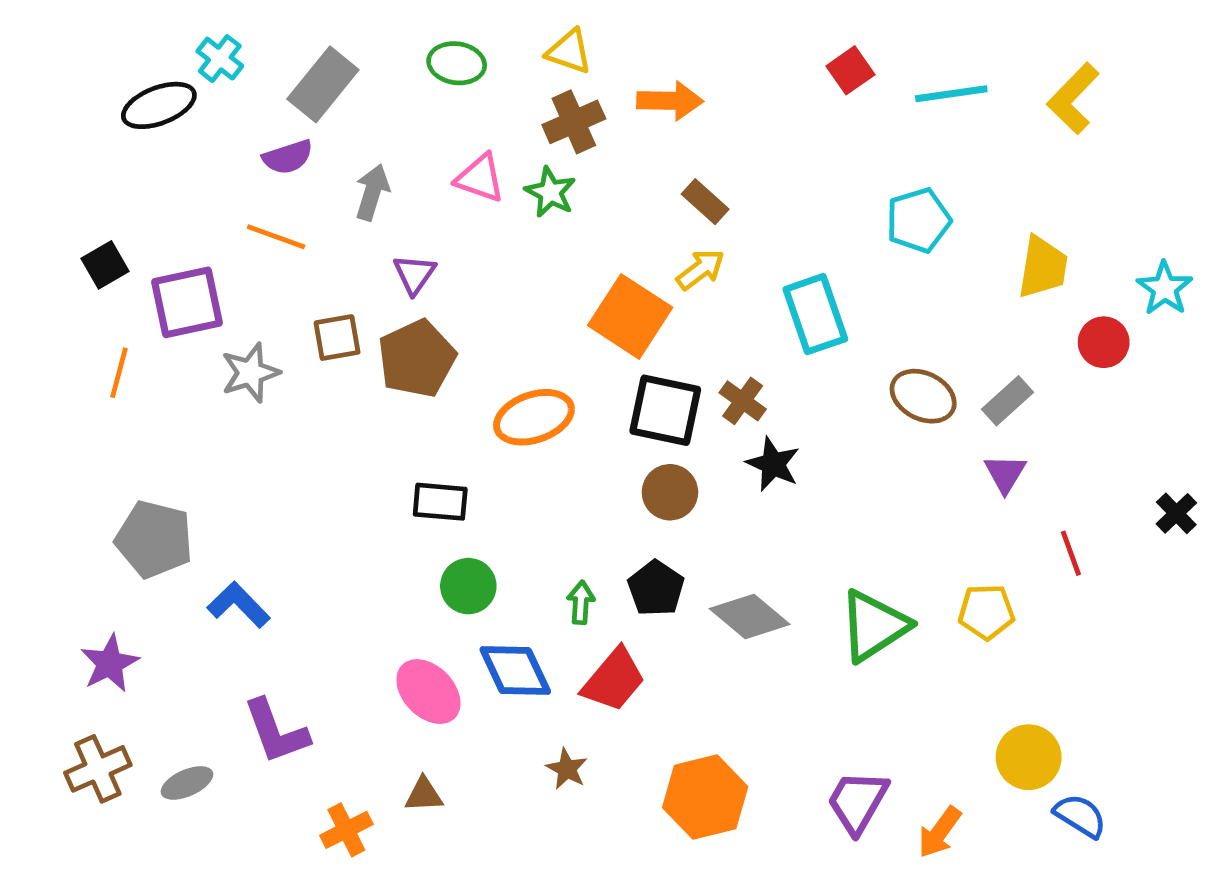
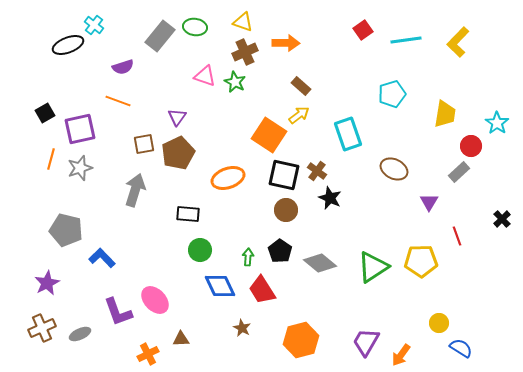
gray rectangle: (323, 84) -> (160, 36), moved
gray arrow: (372, 192) -> (135, 190), moved, size x1.4
gray star: (250, 373) -> (80, 168), moved
gray rectangle: (1008, 401) -> (459, 172), moved
yellow pentagon: (986, 612) -> (421, 261), size x1.4
red trapezoid: (614, 680) -> (262, 290), turned 108
pink ellipse: (428, 692) -> (155, 300), moved
yellow circle: (1029, 757) -> (439, 323), size x0.7

